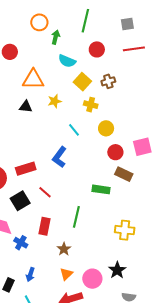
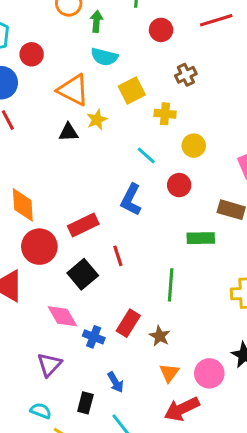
cyan semicircle: (67, 61) -> (104, 57), moved
orange triangle: (33, 79) -> (73, 90), turned 35
yellow square: (82, 82) -> (132, 90), moved, turned 30
yellow star: (55, 101) -> (97, 120), moved
red circle: (115, 152) -> (179, 185), moved
red line: (45, 192) -> (118, 256), turned 40
red rectangle: (45, 226) -> (128, 323), moved, turned 30
blue arrow: (30, 275) -> (116, 382), turned -40

